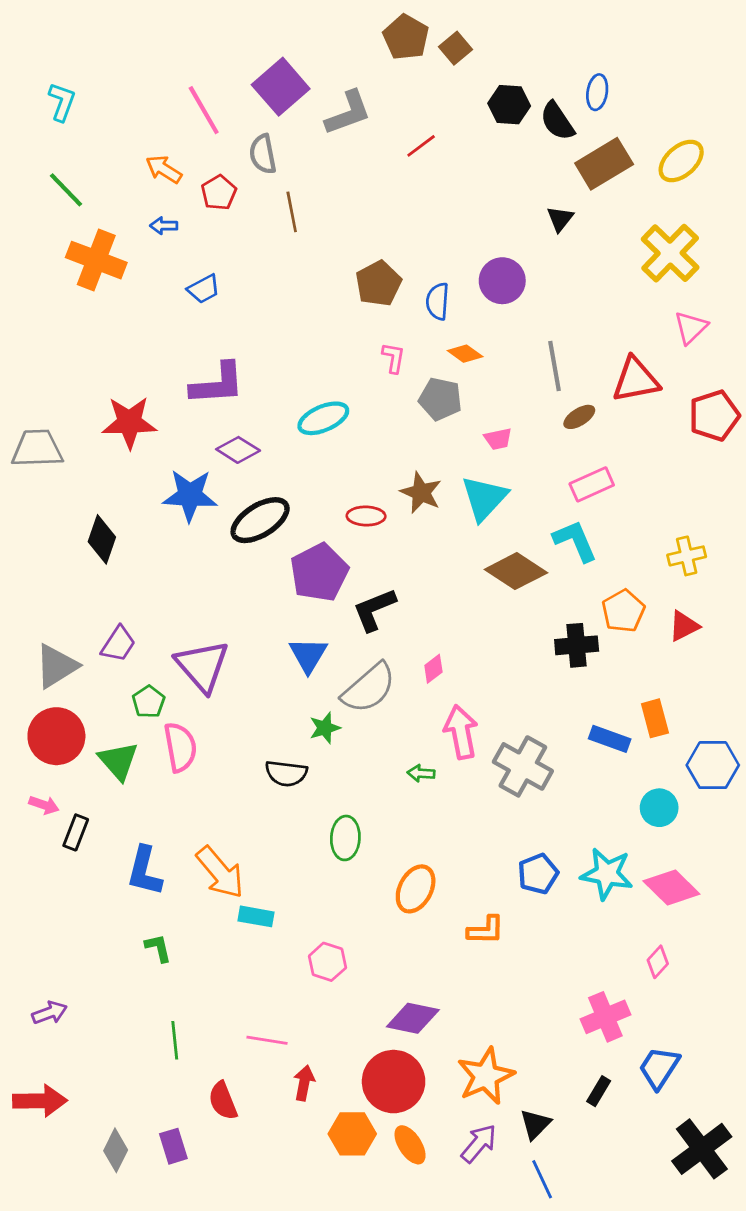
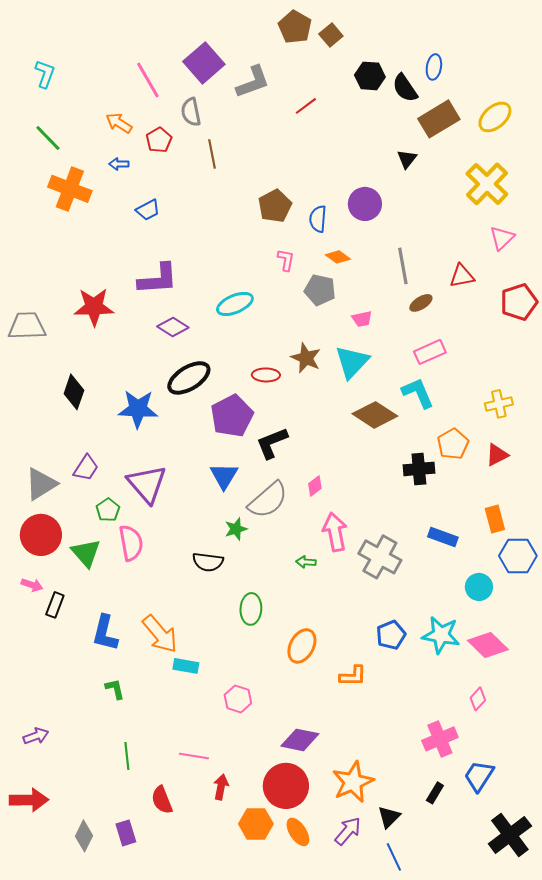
red triangle: (636, 380) -> (462, 276), size x0.7
blue star: (190, 495) -> (138, 409), moved
orange rectangle: (655, 718) -> (495, 519), moved

